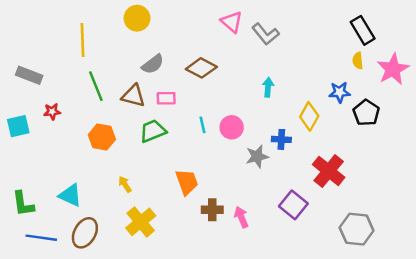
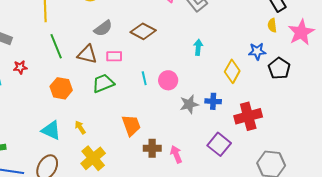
blue cross: (281, 139) -> (213, 101), moved
red cross: (329, 171) -> (248, 116), turned 36
cyan triangle: (70, 195) -> (51, 130), moved

